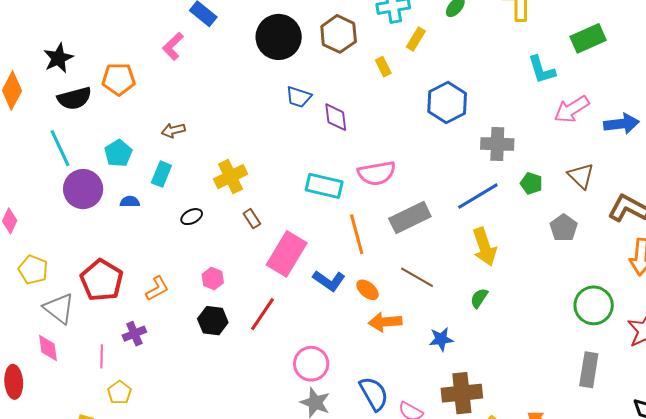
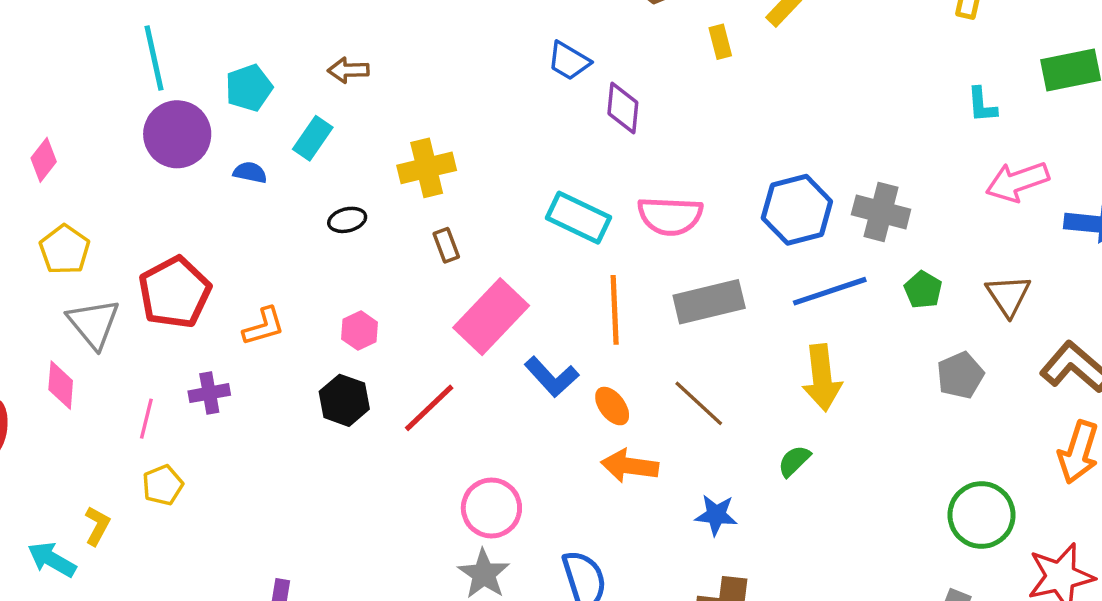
cyan L-shape: (542, 70) -> (982, 105), size x0.7
blue hexagon: (447, 103) -> (797, 210), moved

